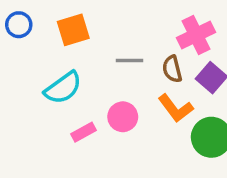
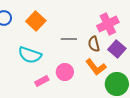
orange square: (73, 30) -> (36, 21), turned -30
cyan semicircle: (63, 88) -> (30, 55), turned 55

